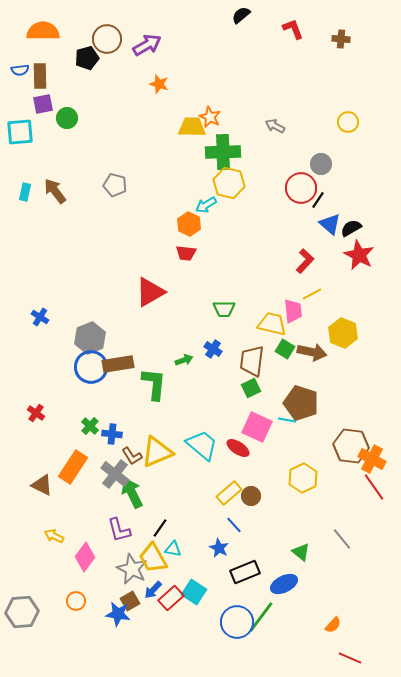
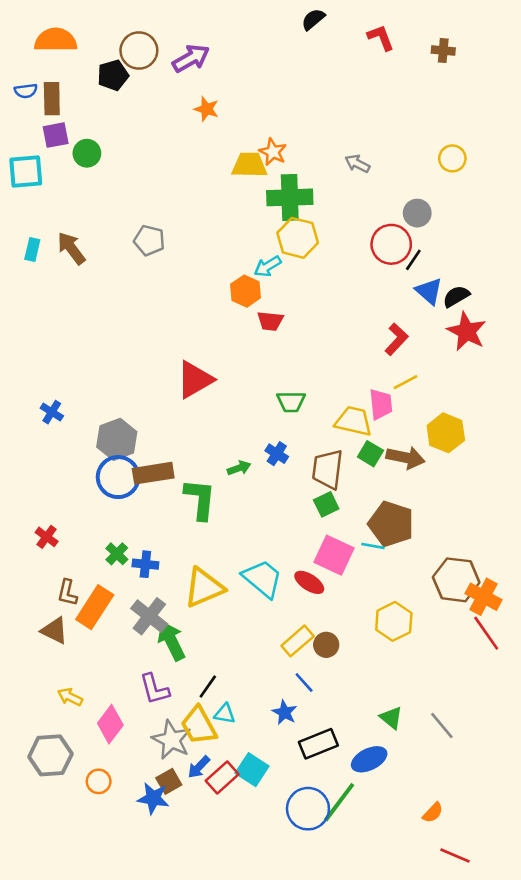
red trapezoid: (186, 253) -> (270, 321), moved
brown L-shape: (132, 456) -> (67, 593), moved, turned 45
gray line: (342, 539) -> (442, 725), moved
gray hexagon: (22, 612) -> (50, 755), moved

